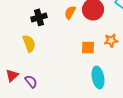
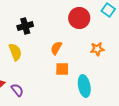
orange semicircle: (70, 12) -> (56, 48), moved
orange square: (88, 47) -> (62, 69), moved

